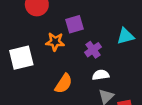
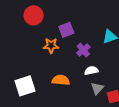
white square: (21, 58) -> (25, 86), moved
orange semicircle: (64, 84) -> (61, 80), turned -114

